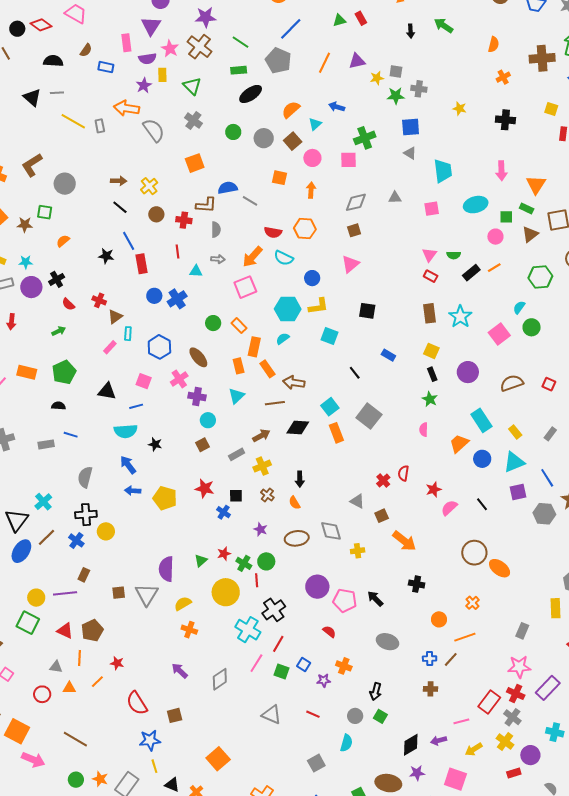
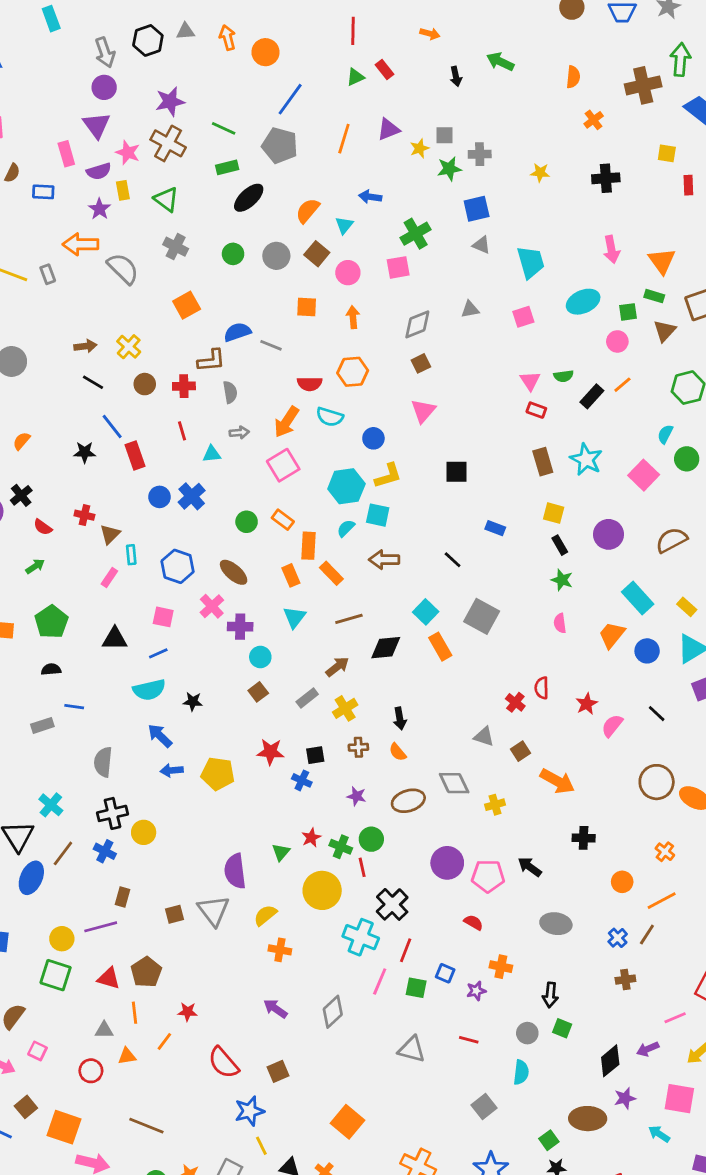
cyan square: (329, 336) -> (378, 515), moved
brown arrow: (294, 383) -> (384, 560), moved
brown cross: (267, 495) -> (358, 747), turned -32
blue cross: (430, 659) -> (618, 938), turned -32

